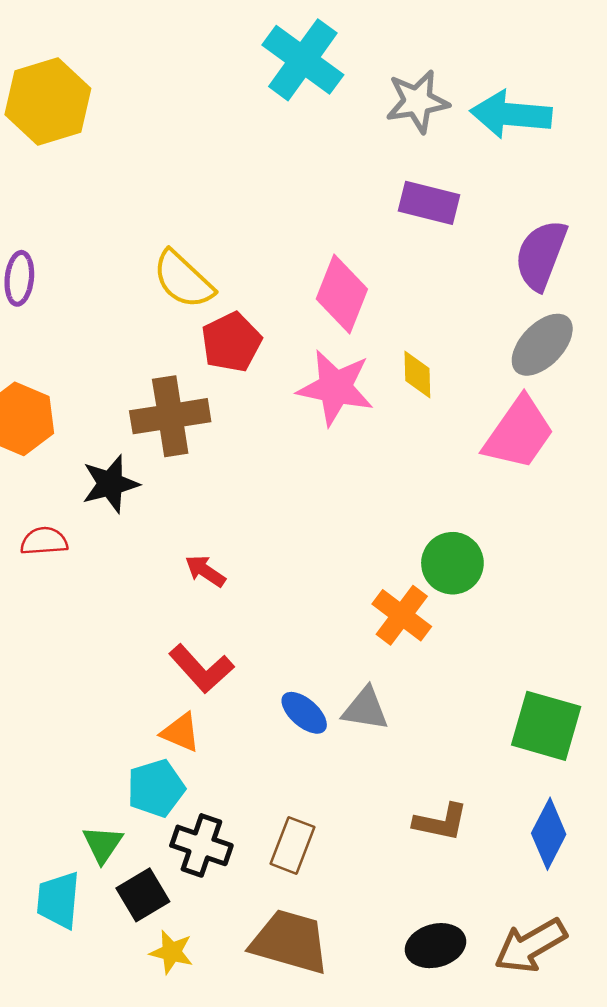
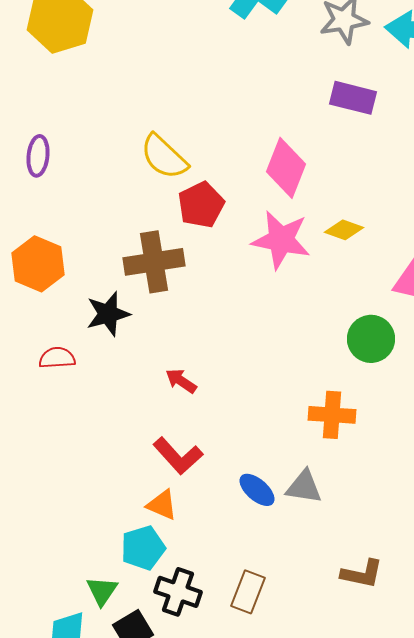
yellow diamond: (417, 375) -> (344, 230), turned -69
green circle: (452, 563) -> (371, 339), moved
orange cross: (402, 615) -> (332, 415), turned -33

